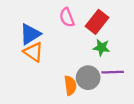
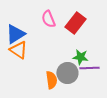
green star: (101, 48) -> (80, 57), moved

